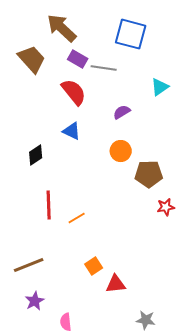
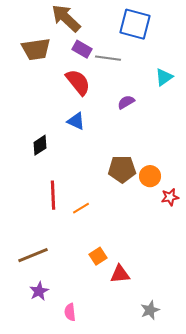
brown trapezoid: (32, 59) -> (36, 49), turned 124
orange circle: (121, 151) -> (150, 176), moved
brown pentagon: (149, 174) -> (122, 169), moved
gray star: (146, 320) -> (150, 310), turned -30

